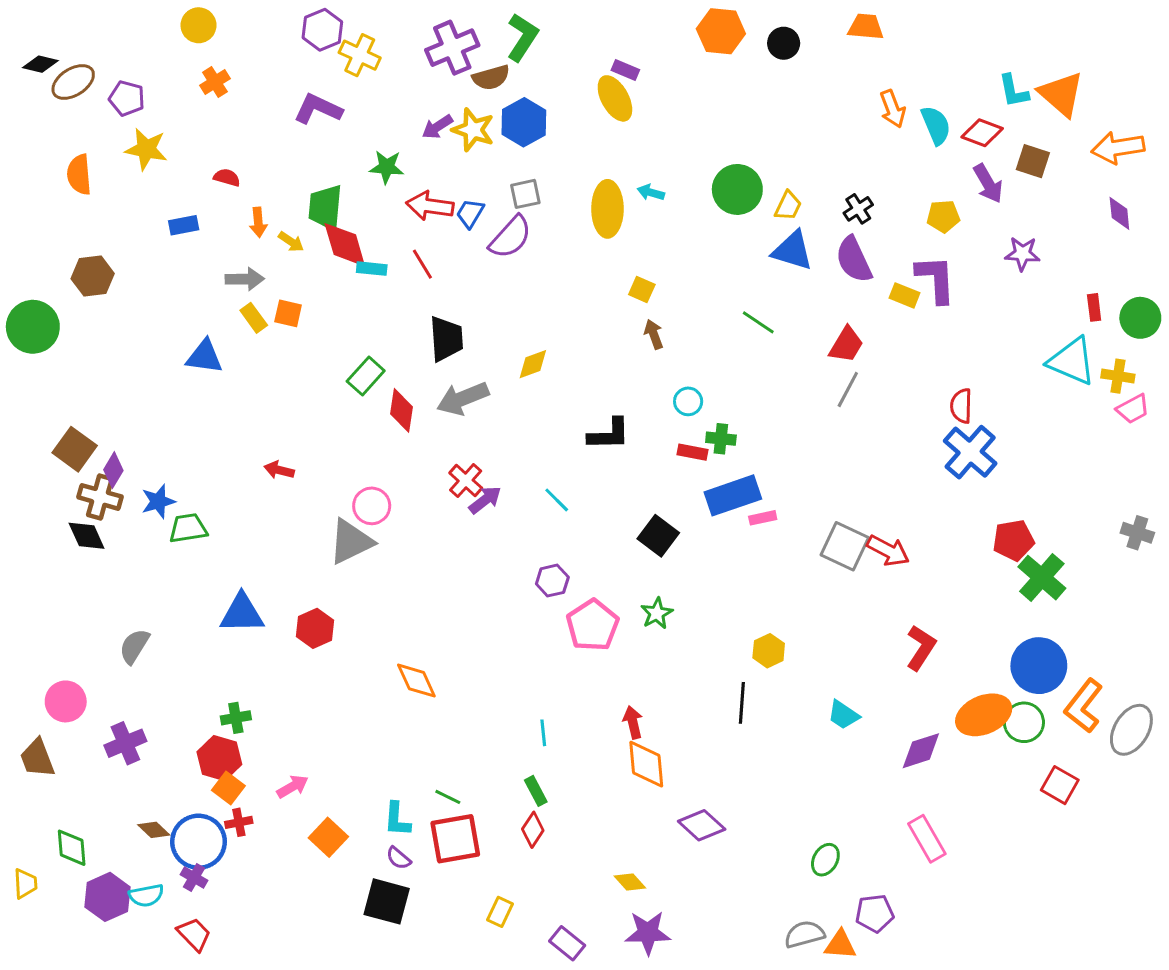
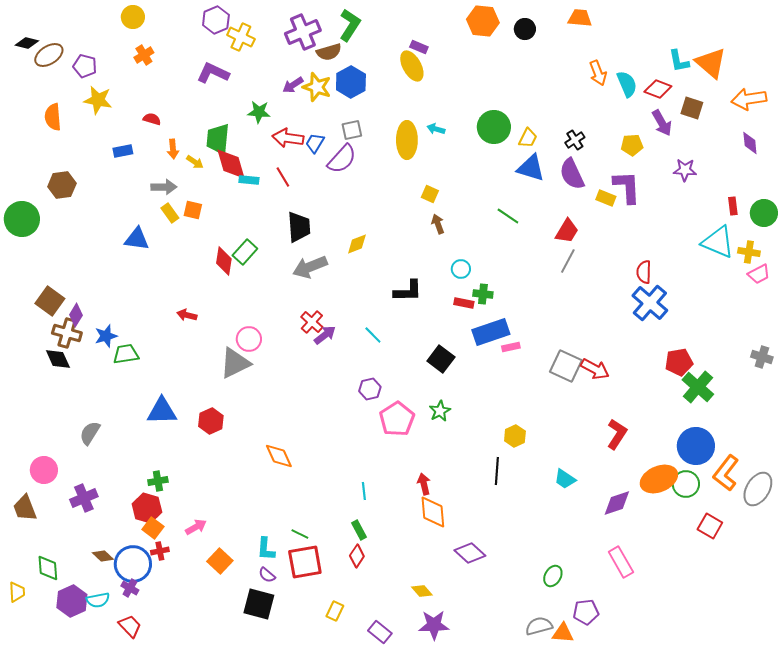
red diamond: (402, 410) -> (224, 261), moved

